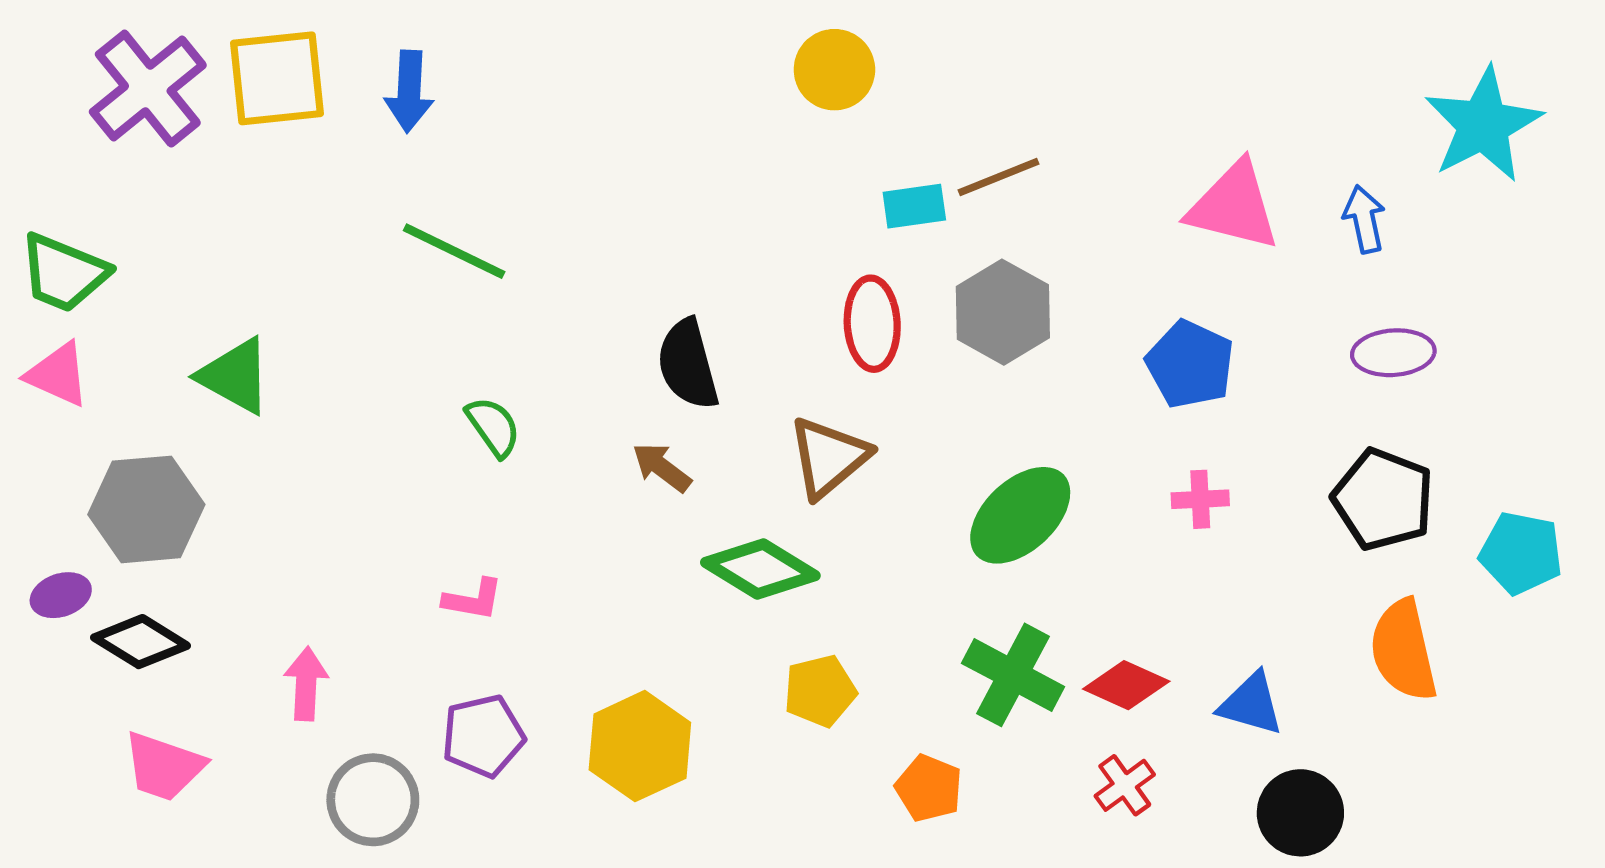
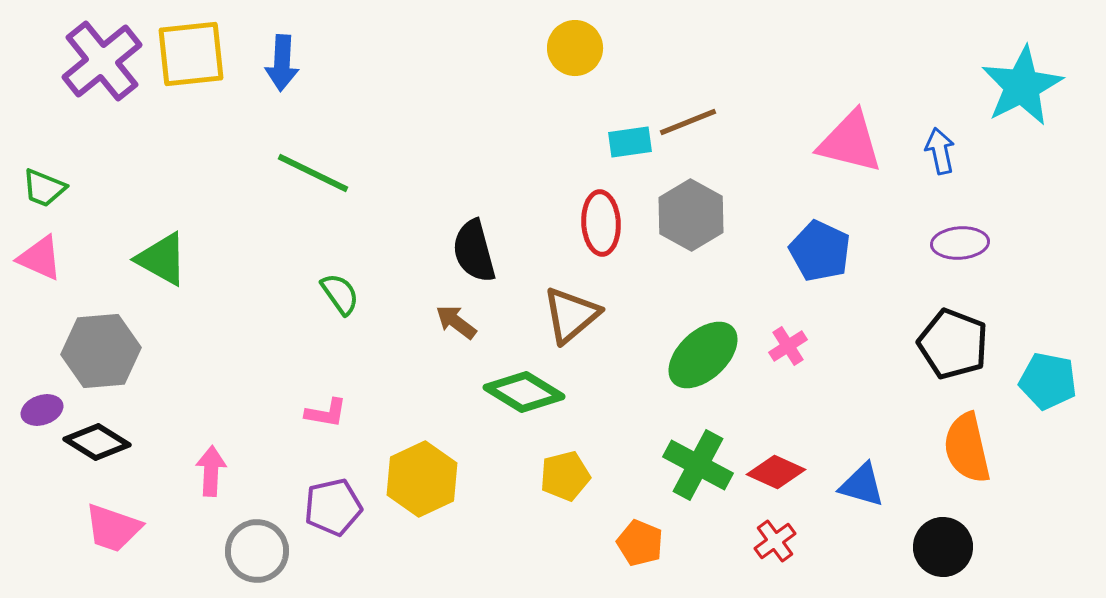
green trapezoid: (64, 273) -> (44, 188), size x0.7
pink cross: (1200, 499) -> (788, 346), moved, turned -30
yellow hexagon: (640, 746) -> (422, 479), moved
black circle: (1300, 813) -> (943, 547), moved

